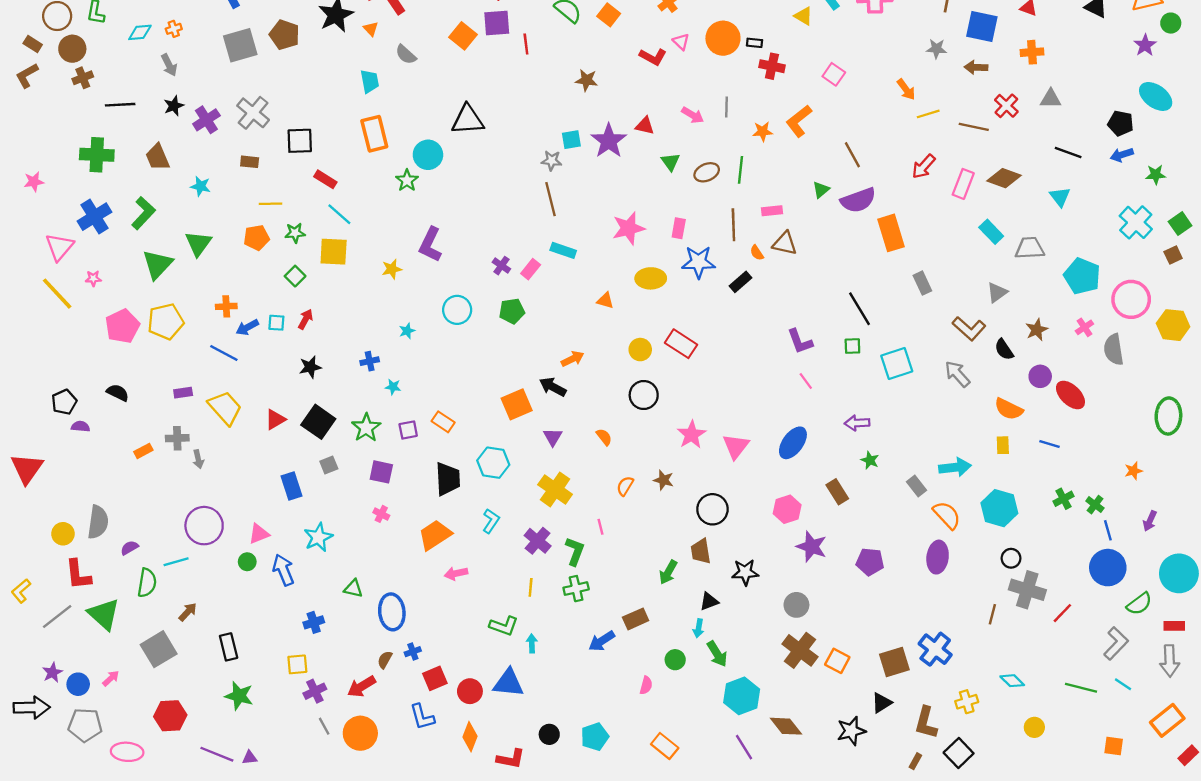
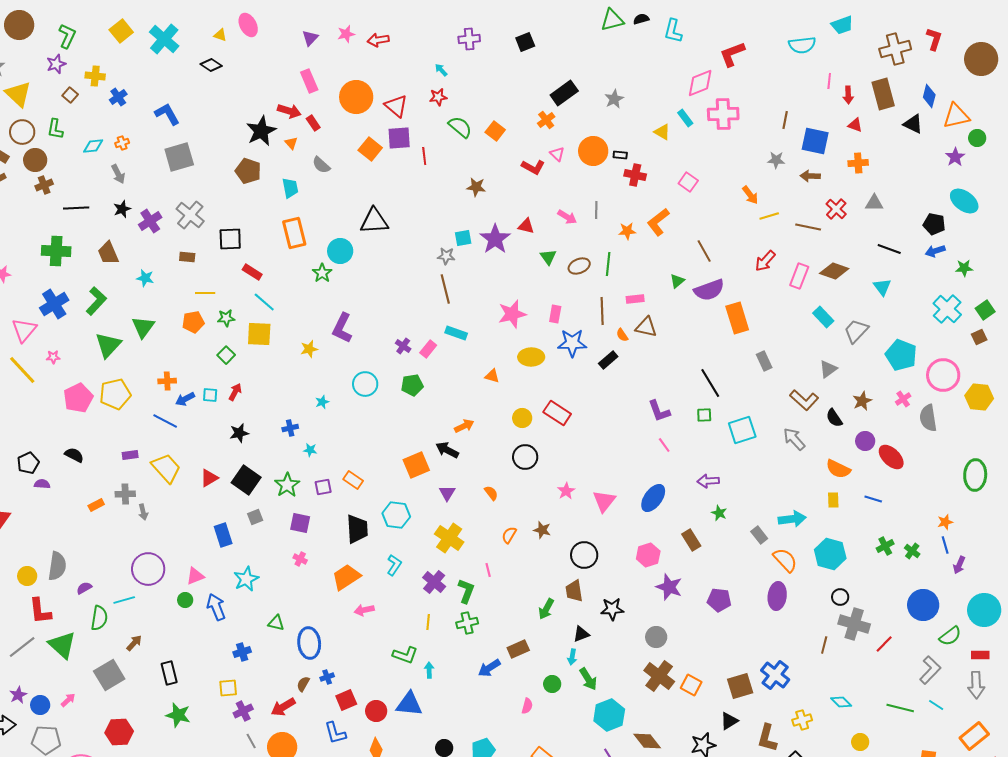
brown pentagon: (285, 35) -> (248, 171), moved
gray trapezoid: (1030, 248) -> (856, 331), turned -44
pink star: (692, 435) -> (566, 491), size x0.7
blue line: (1108, 530) -> (945, 545), moved

